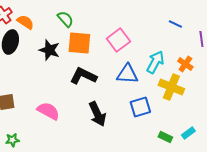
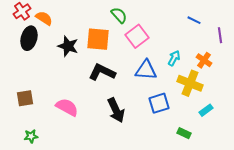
green semicircle: (65, 19) -> (119, 15), moved
cyan arrow: (155, 62) -> (174, 58), size x0.7
cyan rectangle: (188, 133) -> (206, 110), moved

